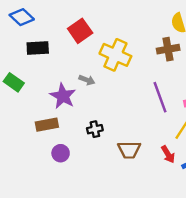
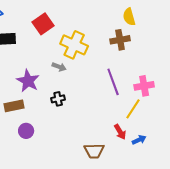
gray arrow: (87, 80) -> (59, 67), moved
black cross: (95, 129) -> (58, 99), moved
brown trapezoid: (129, 150) -> (94, 151), moved

